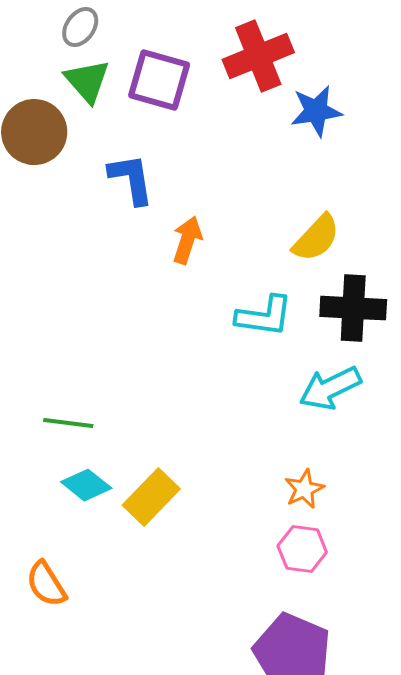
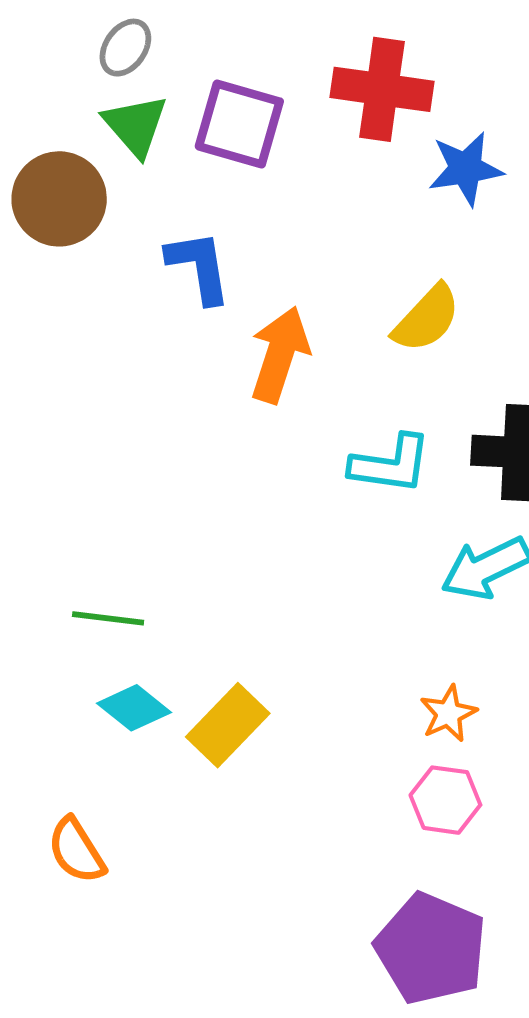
red cross: (258, 56) -> (382, 89), turned 30
yellow semicircle: (316, 238) -> (427, 319), moved
orange arrow: (187, 240) -> (280, 355), size x1.4

